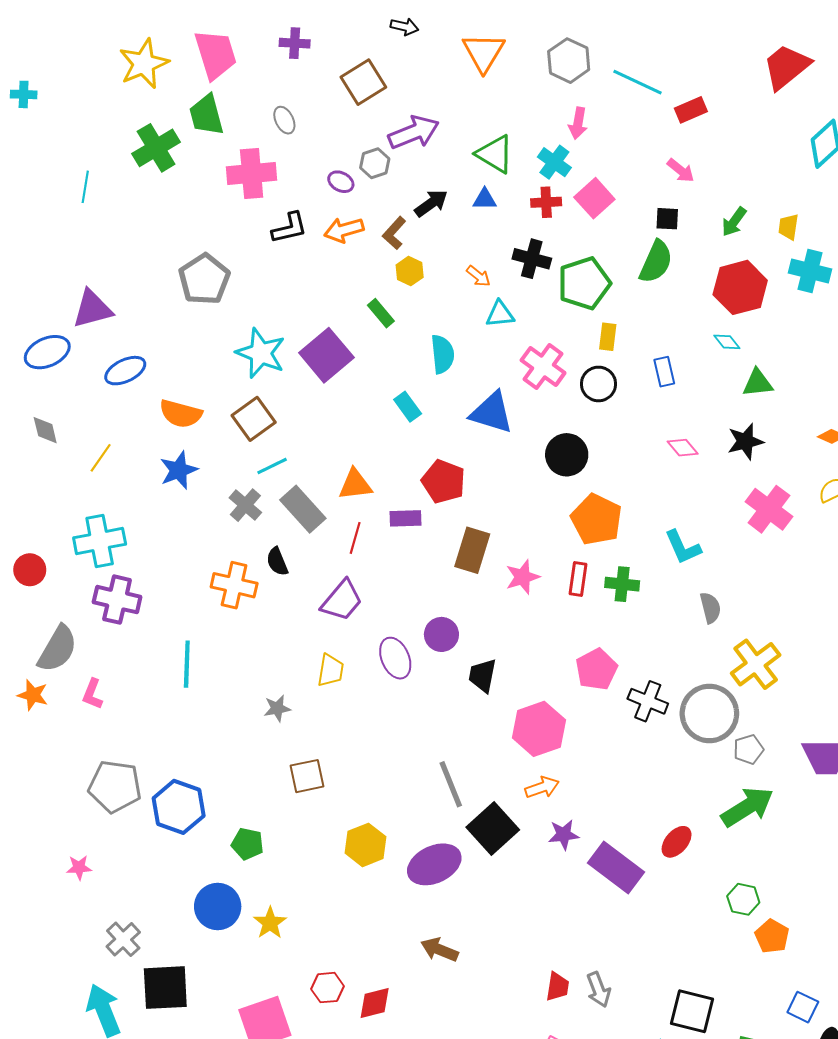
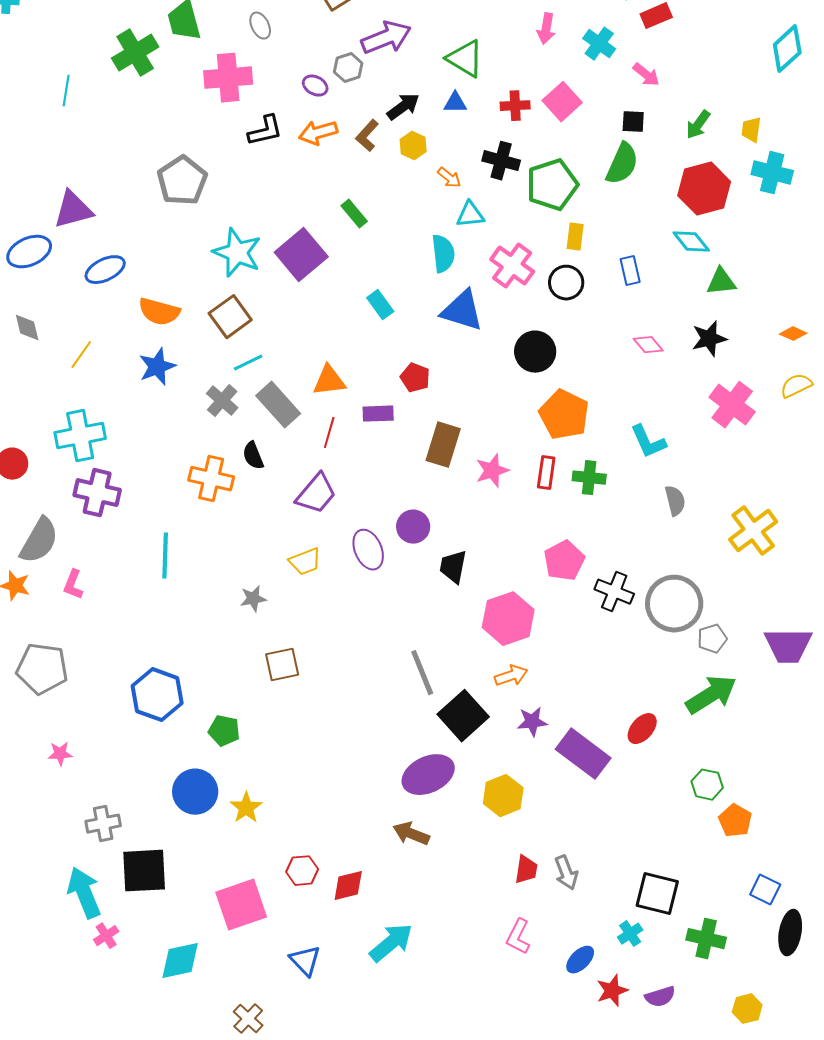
cyan cross: (554, 162) -> (599, 44), moved
yellow hexagon: (410, 271) -> (413, 146), moved
cyan diamond: (727, 342) -> (691, 242), size x1.4
cyan semicircle: (442, 354) -> (443, 254), moved
red pentagon: (443, 481) -> (415, 378), size x0.7
yellow cross: (756, 664) -> (753, 531), moved
yellow trapezoid: (331, 670) -> (305, 562), turned 60
gray pentagon: (115, 786) -> (42, 669), moved
yellow hexagon: (365, 845) -> (503, 796), moved
purple ellipse: (434, 864) -> (428, 775), moved
gray cross: (123, 939) -> (103, 824), turned 32

